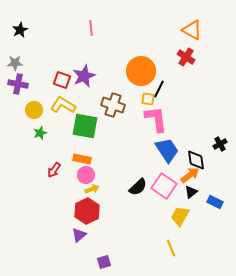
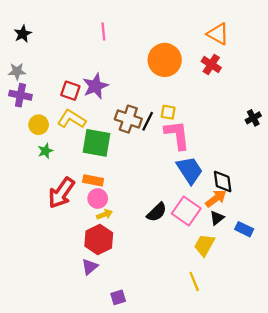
orange circle: (141, 71) -> (165, 60), moved
black line: (159, 89) -> (148, 121), moved
black cross: (220, 144) -> (253, 118), moved
red arrow: (54, 170) -> (61, 193), size x1.8

